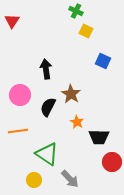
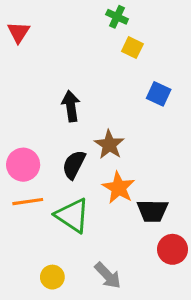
pink circle: (20, 95) -> (23, 165), moved
orange star: (77, 122) -> (119, 188), size x1.5
green triangle: (47, 154) -> (72, 215), moved

